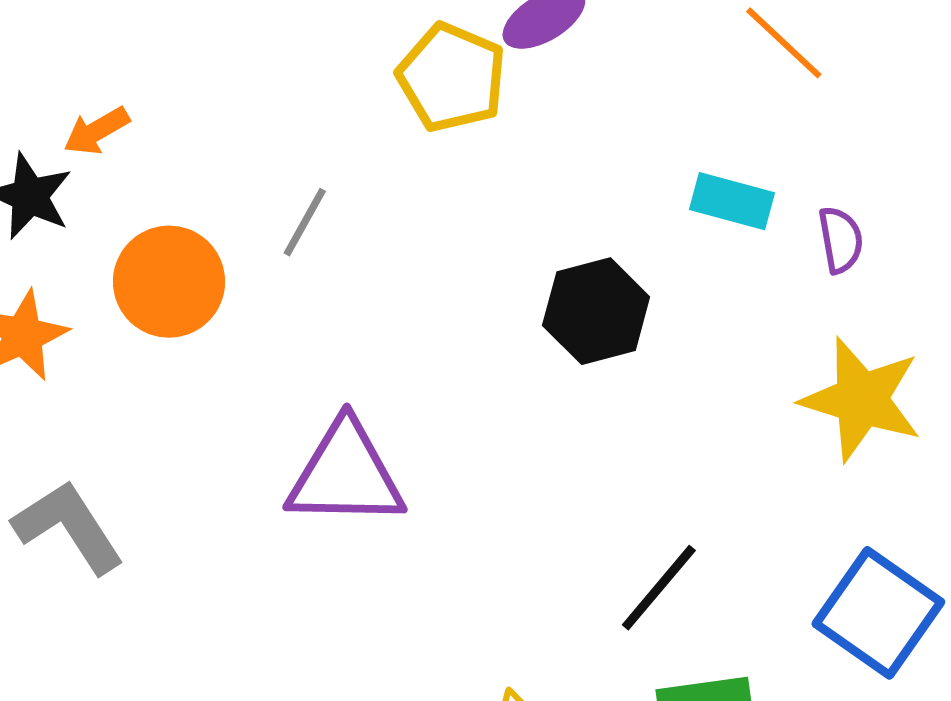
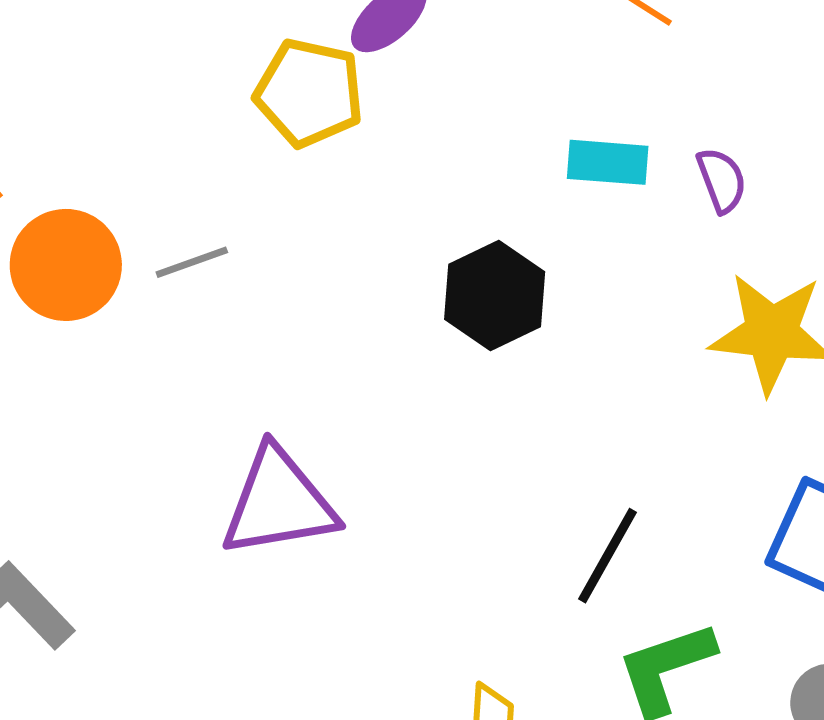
gray line: (305, 222) -> (192, 262), turned 52
orange circle: (169, 282) -> (66, 265), moved

